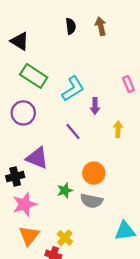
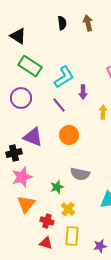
purple line: (73, 131) -> (59, 105), moved
orange circle: (94, 173) -> (69, 135), moved
green star: (65, 190) -> (57, 187), moved
yellow cross: (65, 238) -> (68, 209), moved

